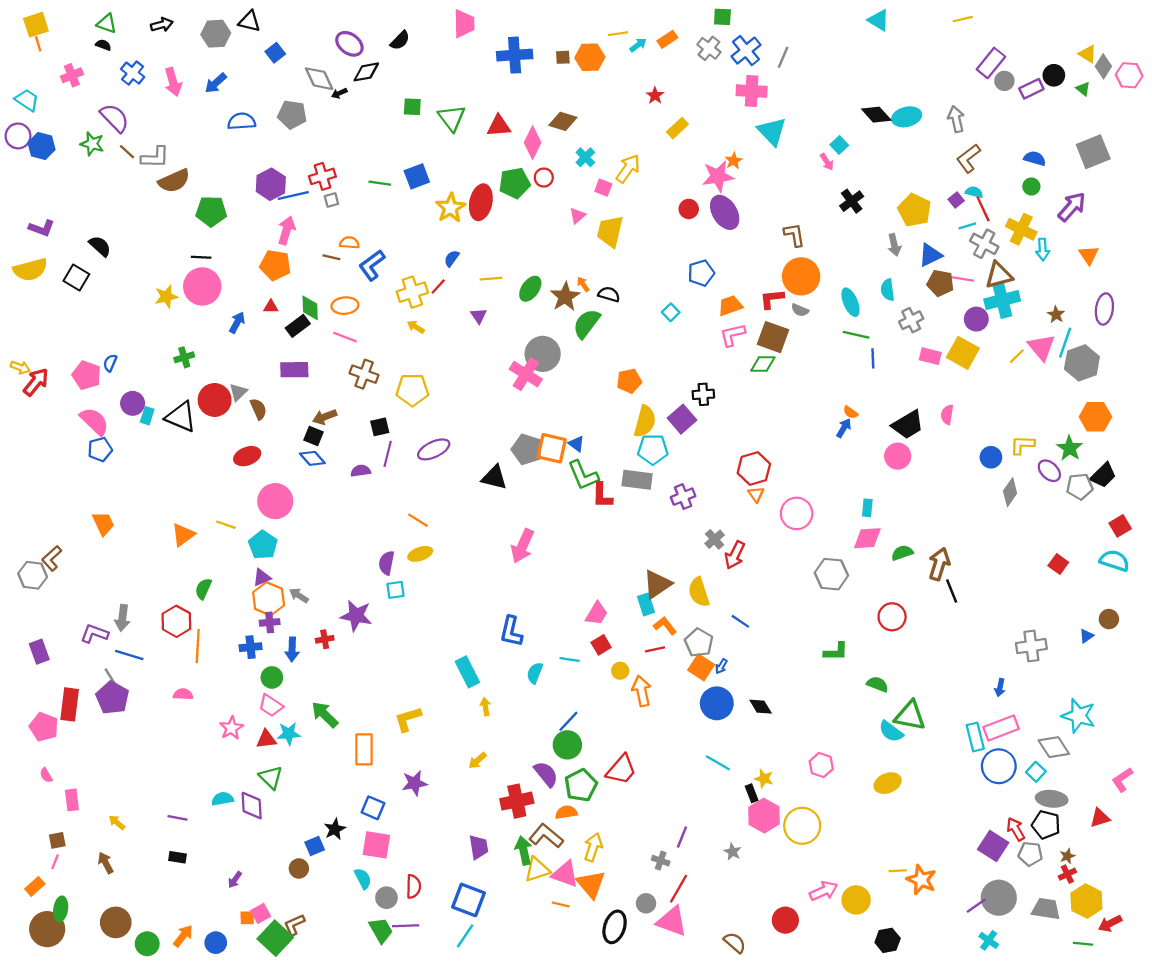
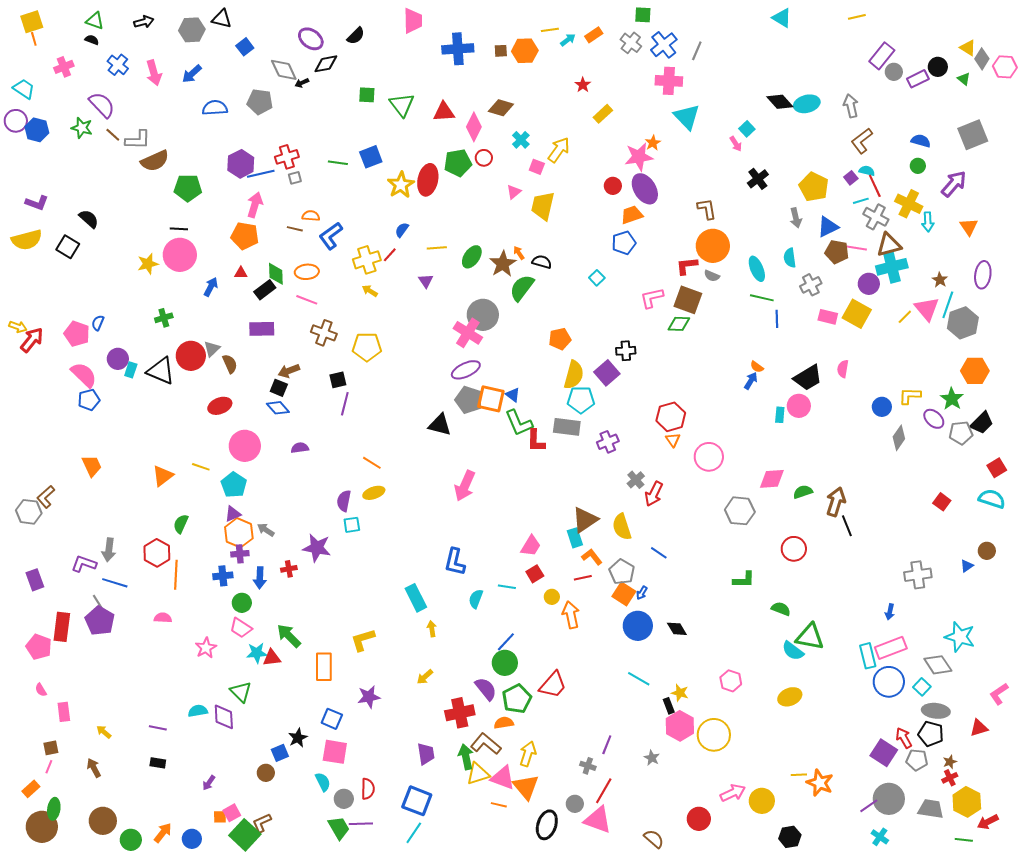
orange trapezoid: (730, 306) -> (632, 215), moved
purple ellipse: (434, 449) -> (466, 370), moved
purple semicircle: (361, 471) -> (300, 448), moved
cyan rectangle: (867, 508) -> (780, 415), moved
red triangle: (266, 739) -> (272, 658), moved

